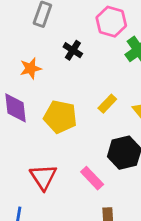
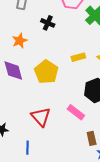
yellow rectangle: (107, 104) -> (78, 57), turned 40
yellow pentagon: (60, 117) -> (46, 72), turned 30

